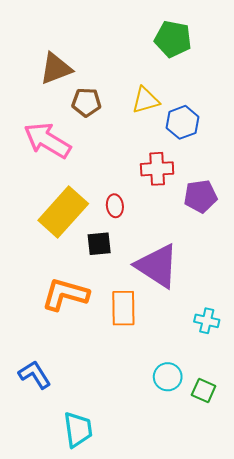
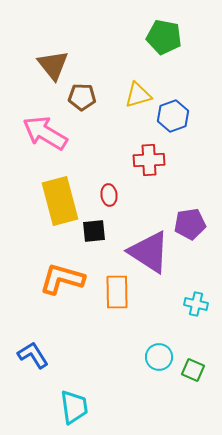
brown triangle: (56, 69) -> (53, 65), turned -48
purple pentagon: (200, 196) -> (190, 224), moved
yellow rectangle: (63, 212) -> (60, 201), turned -57

